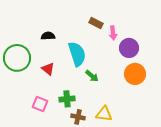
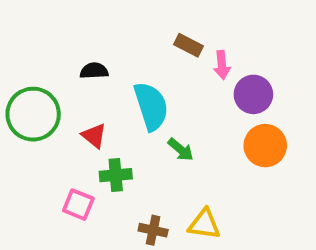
green cross: (67, 99) -> (116, 175), moved

